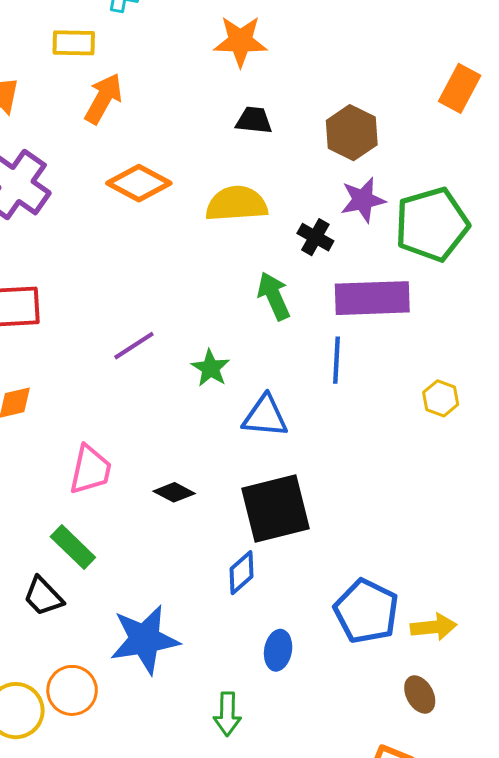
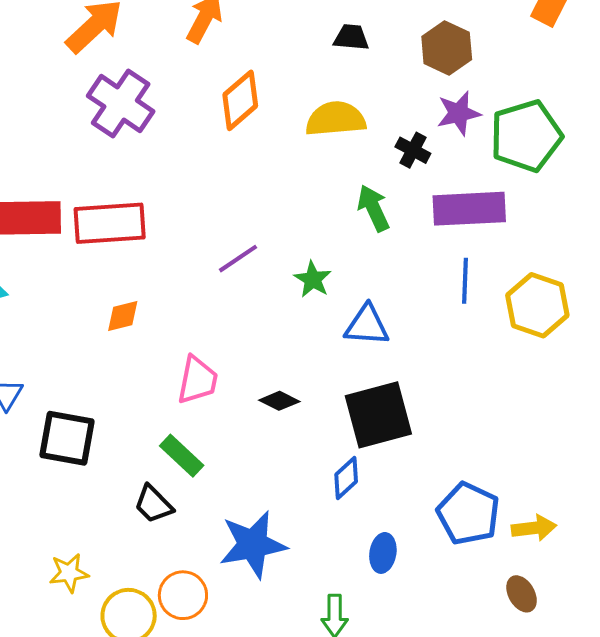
orange diamond: (139, 183) -> (240, 100), turned -68
blue line: (336, 360) -> (465, 281), moved
yellow hexagon: (441, 398) -> (537, 305), size x1.8

